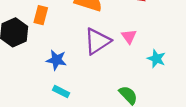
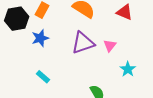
blue star: (56, 60) -> (40, 38), moved, turned 30

